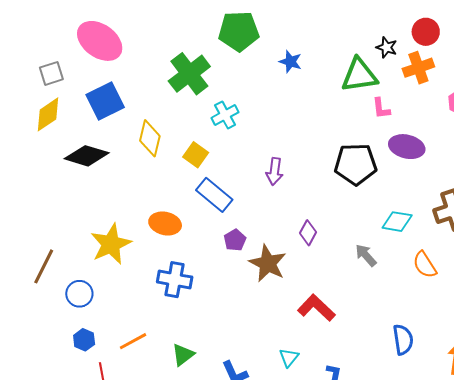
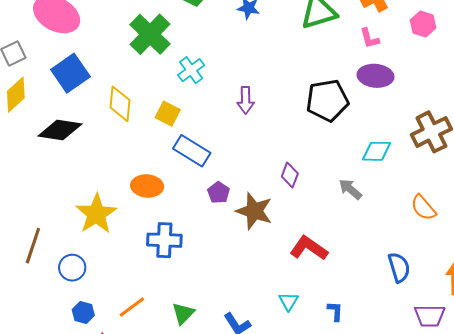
pink L-shape: (381, 108) -> (369, 38), moved
purple arrow: (275, 171) -> (246, 100), moved
orange semicircle: (425, 265) -> (423, 208), moved

